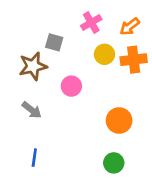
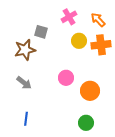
orange arrow: (130, 26) -> (98, 20), turned 84
pink circle: (71, 86) -> (66, 78), moved

